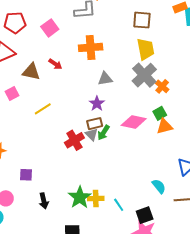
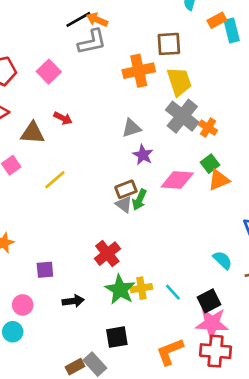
orange cross: (91, 47) -> (139, 71), moved
purple star: (97, 104) -> (143, 155), moved
red cross: (74, 140) -> (107, 254), moved
black arrow: (44, 201) -> (73, 301), turned -77

